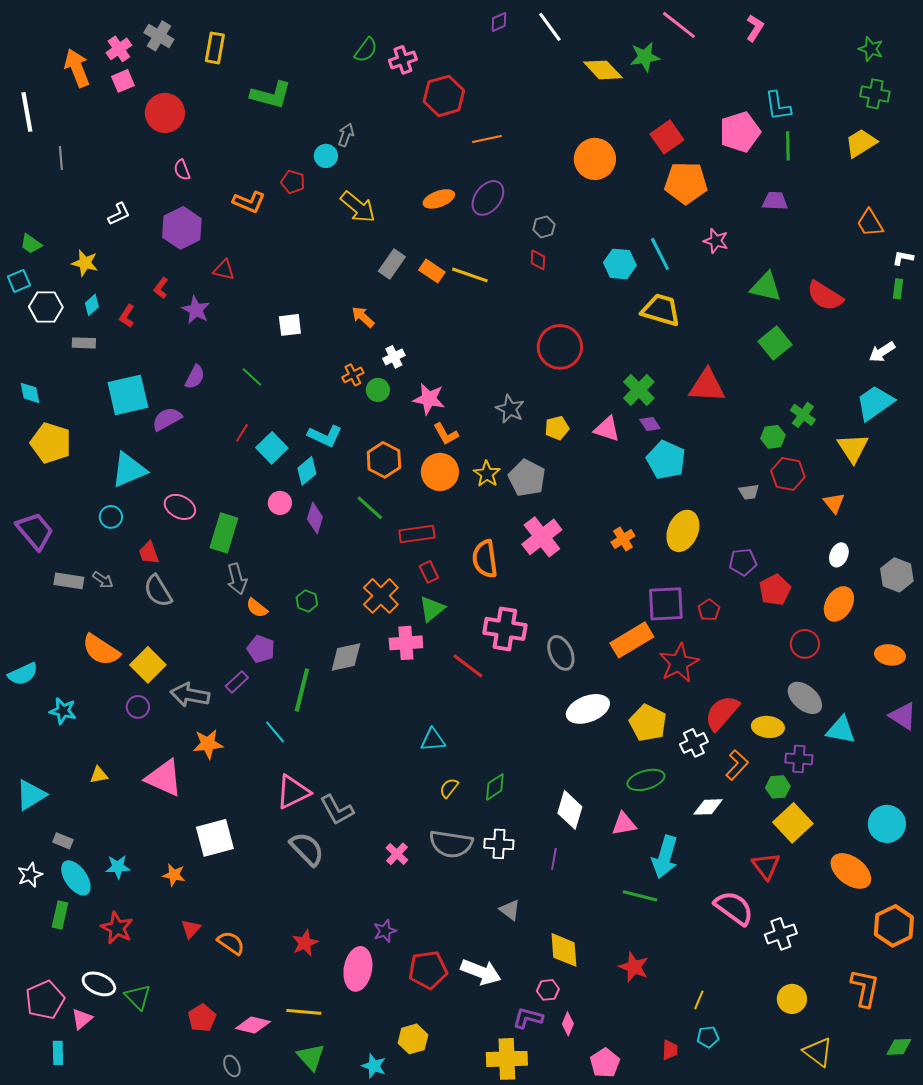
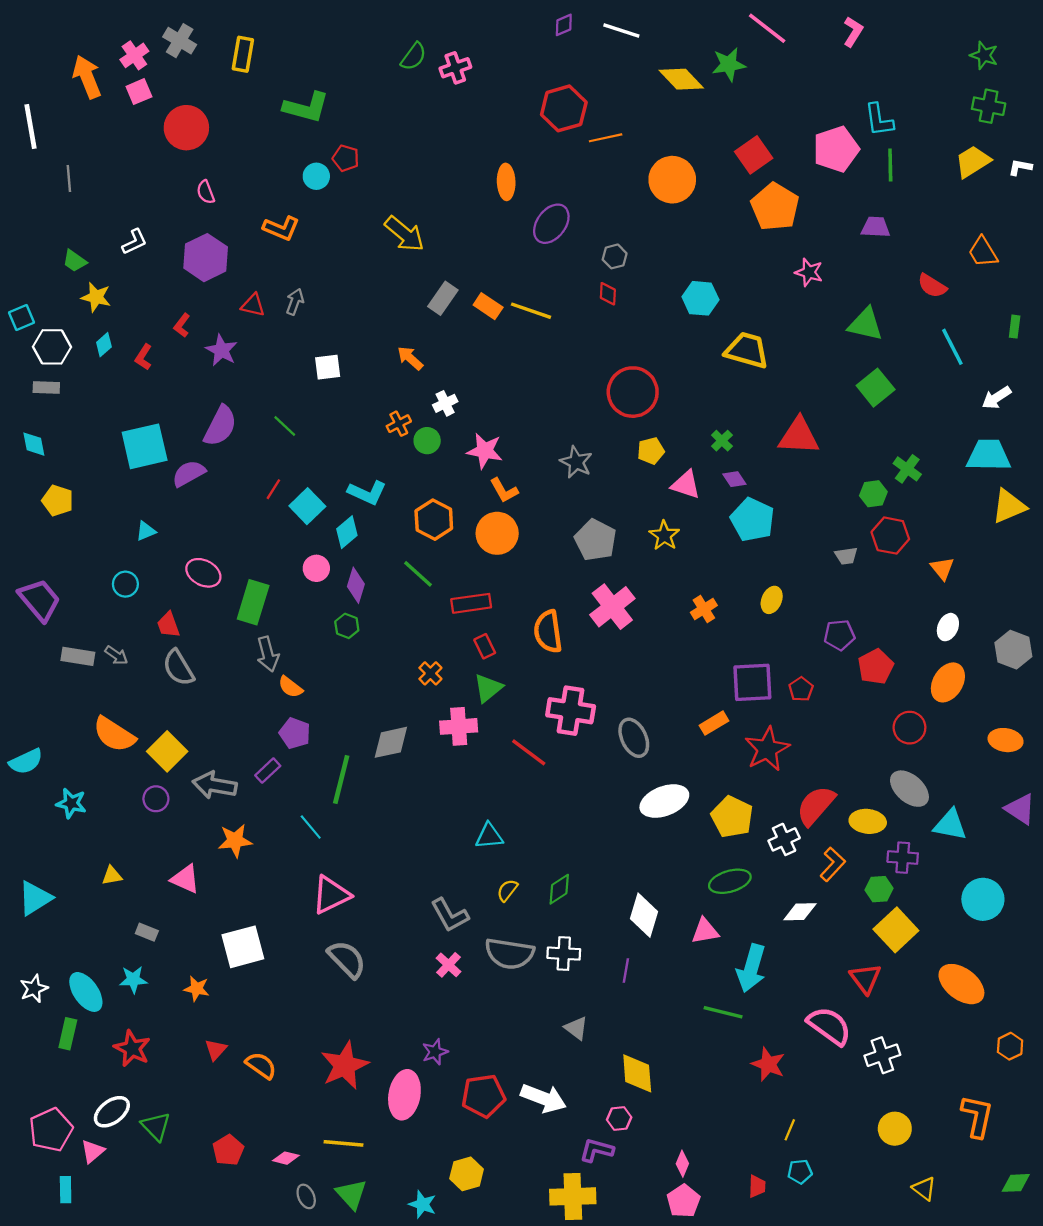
white line: (550, 27) -> (621, 31), turned -36
red hexagon: (444, 96) -> (564, 108), moved
gray arrow: (346, 135) -> (295, 302), moved
orange line: (487, 139) -> (606, 138), moved
cyan circle: (326, 156) -> (316, 176), moved
red pentagon: (293, 182) -> (346, 158), moved
orange pentagon: (686, 183) -> (775, 207), turned 30
orange ellipse: (439, 199) -> (506, 182), moved, turned -72
green trapezoid: (31, 244) -> (75, 261), moved
cyan line: (660, 254) -> (952, 347), moved
white L-shape: (903, 258) -> (1020, 167), moved
red semicircle: (825, 296) -> (932, 286), moved, size x0.7
gray rectangle: (84, 343) -> (46, 388), moved
purple semicircle: (195, 377) -> (220, 426), size x1.5
green cross: (639, 390) -> (722, 441), size x0.6
cyan trapezoid: (875, 403) -> (989, 455), turned 36
yellow pentagon: (557, 428) -> (651, 451), moved
yellow pentagon: (51, 443) -> (58, 501), size x0.7
yellow triangle: (853, 448) -> (1009, 506), moved, turned 40
cyan triangle: (129, 470) -> (146, 531), size x0.5
yellow star: (487, 474) -> (664, 536), moved
yellow ellipse: (683, 531) -> (772, 600), size x0.6
orange cross: (381, 596) -> (430, 673), size x0.6
green hexagon: (307, 601) -> (347, 626), moved
orange rectangle: (632, 640) -> (714, 723), size x0.6
pink triangle: (164, 778) -> (185, 879), size x0.7
gray L-shape: (337, 810) -> (450, 915), moved
cyan circle: (887, 824) -> (983, 899), moved
gray rectangle: (63, 841) -> (147, 932), moved
orange hexagon: (894, 926) -> (1010, 1046), size x0.6
red star: (305, 943) -> (345, 1065), size x1.6
red star: (634, 967) -> (768, 1064), moved
white ellipse: (99, 984) -> (112, 1112), turned -60
pink diamond: (568, 1024) -> (682, 1164), moved
pink diamond: (253, 1025) -> (286, 1158), size x0.7
yellow triangle: (818, 1052) -> (924, 1189), size x0.7
gray ellipse: (232, 1066) -> (306, 1196), moved

